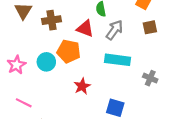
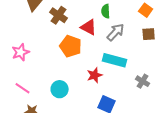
brown cross: (52, 20) -> (59, 15), turned 36
cyan circle: (46, 62) -> (60, 89), moved
red star: (82, 86) -> (95, 75), moved

